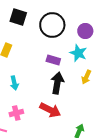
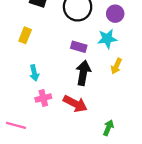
cyan star: (78, 53) -> (107, 39), turned -30
pink cross: (16, 113) -> (43, 98), moved

